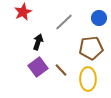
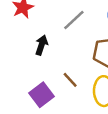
purple square: (38, 67) -> (41, 95), moved

